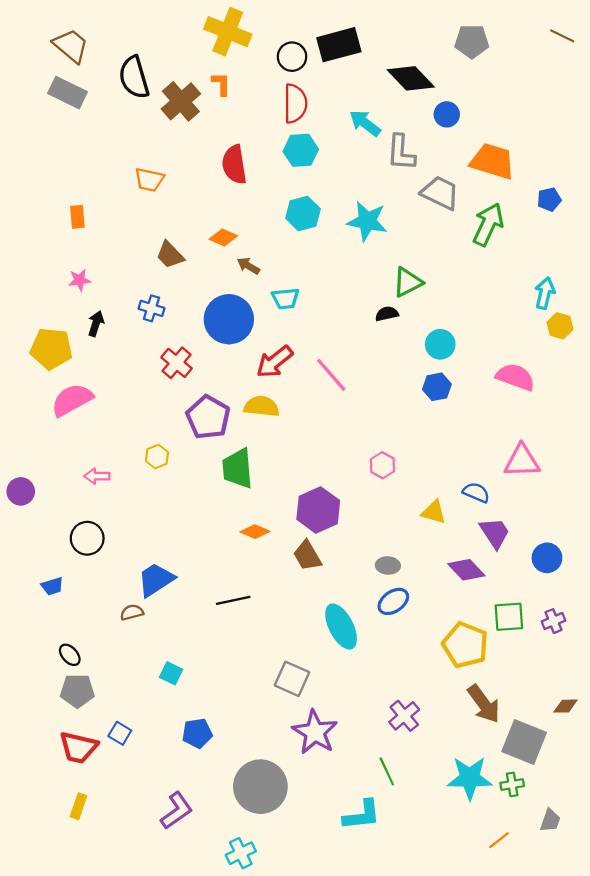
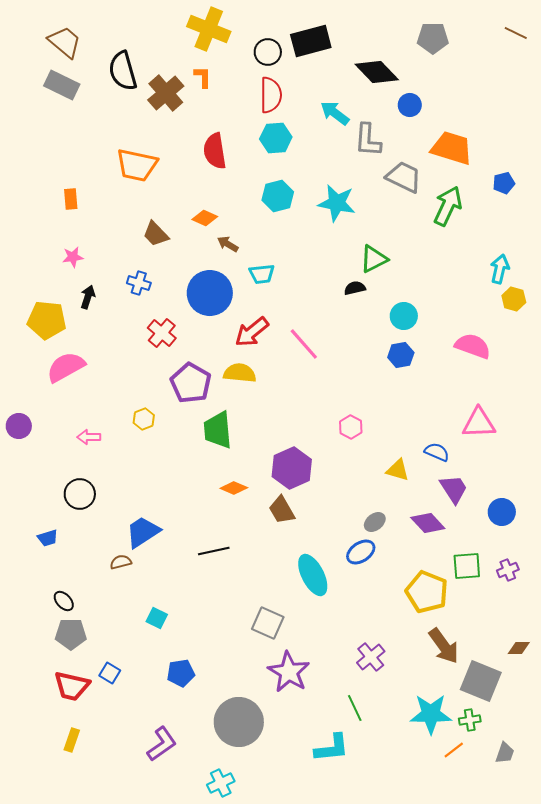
orange trapezoid: (149, 180) -> (137, 165), size x1.5
purple circle: (21, 491) -> (19, 426), moved
gray ellipse: (388, 565) -> (375, 522), moved, turned -40
orange line: (499, 840) -> (454, 750), moved

